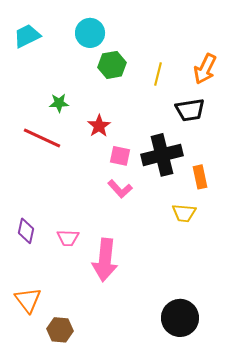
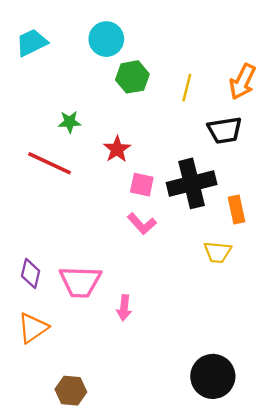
pink trapezoid: (68, 238) -> (80, 282), size x1.6
pink arrow: (105, 260) -> (124, 308), size x0.5
orange triangle: (28, 300) -> (33, 328), moved, turned 32

